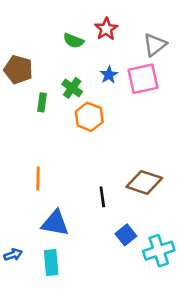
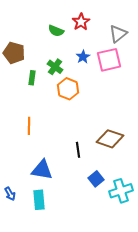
orange line: (38, 179) -> (29, 126), moved
blue arrow: (13, 255) -> (10, 194), turned 80

